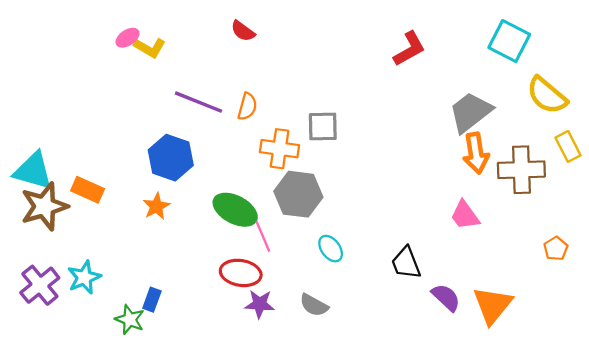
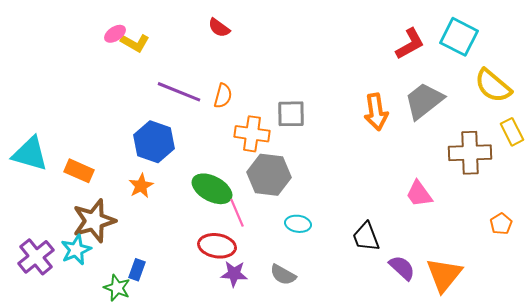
red L-shape: (409, 49) -> (410, 44), moved
orange arrow: (476, 153) -> (376, 112), moved
brown star: (44, 206) -> (94, 221), moved
cyan ellipse: (331, 249) -> (298, 224), turned -45

